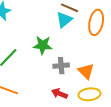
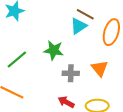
orange triangle: (86, 71) -> (100, 68), moved

